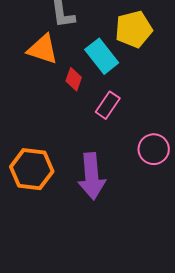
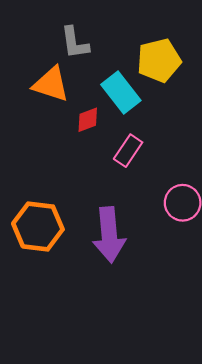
red diamond: (74, 79) -> (88, 120), turned 50

